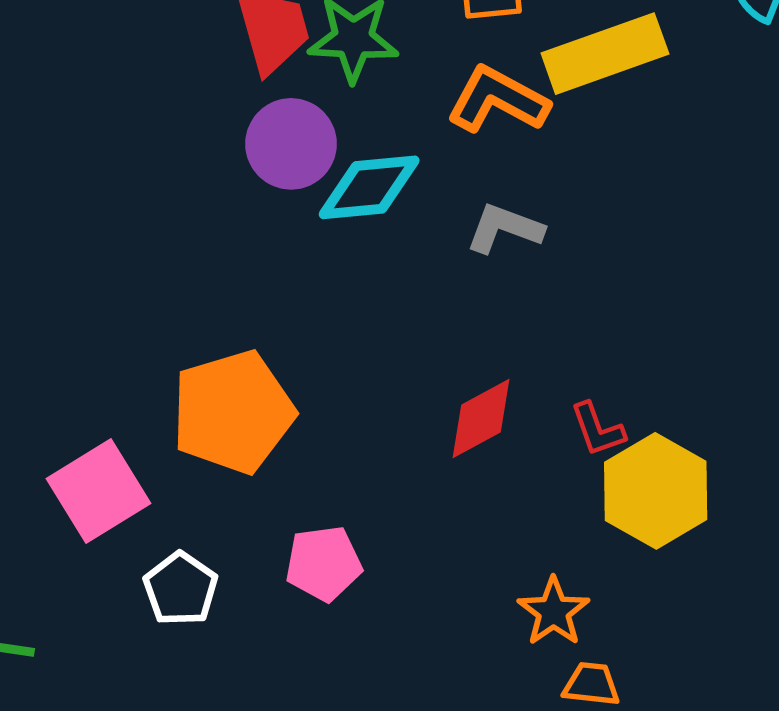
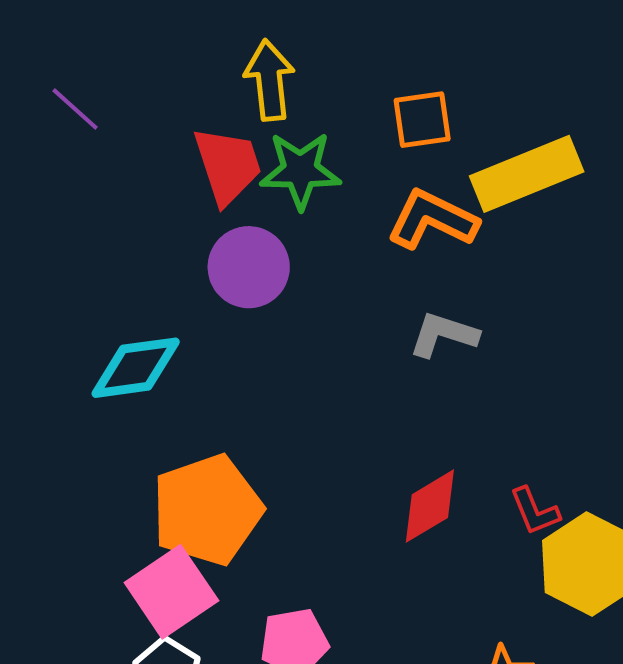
cyan diamond: (369, 187) -> (136, 368), moved
pink square: (98, 491) -> (171, 592), moved

